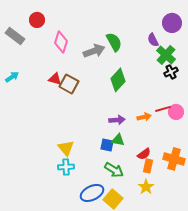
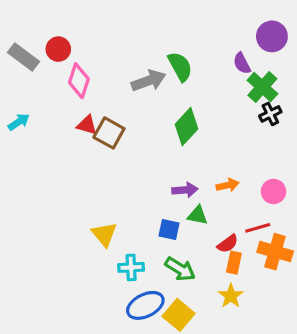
red circle: (37, 20) -> (58, 49), moved
pink diamond: (61, 42) -> (79, 81), moved
red line: (163, 109) -> (258, 228), moved
pink circle: (176, 112) -> (274, 191), moved
green triangle: (118, 140) -> (198, 215), moved
cyan cross: (66, 167) -> (131, 267), moved

